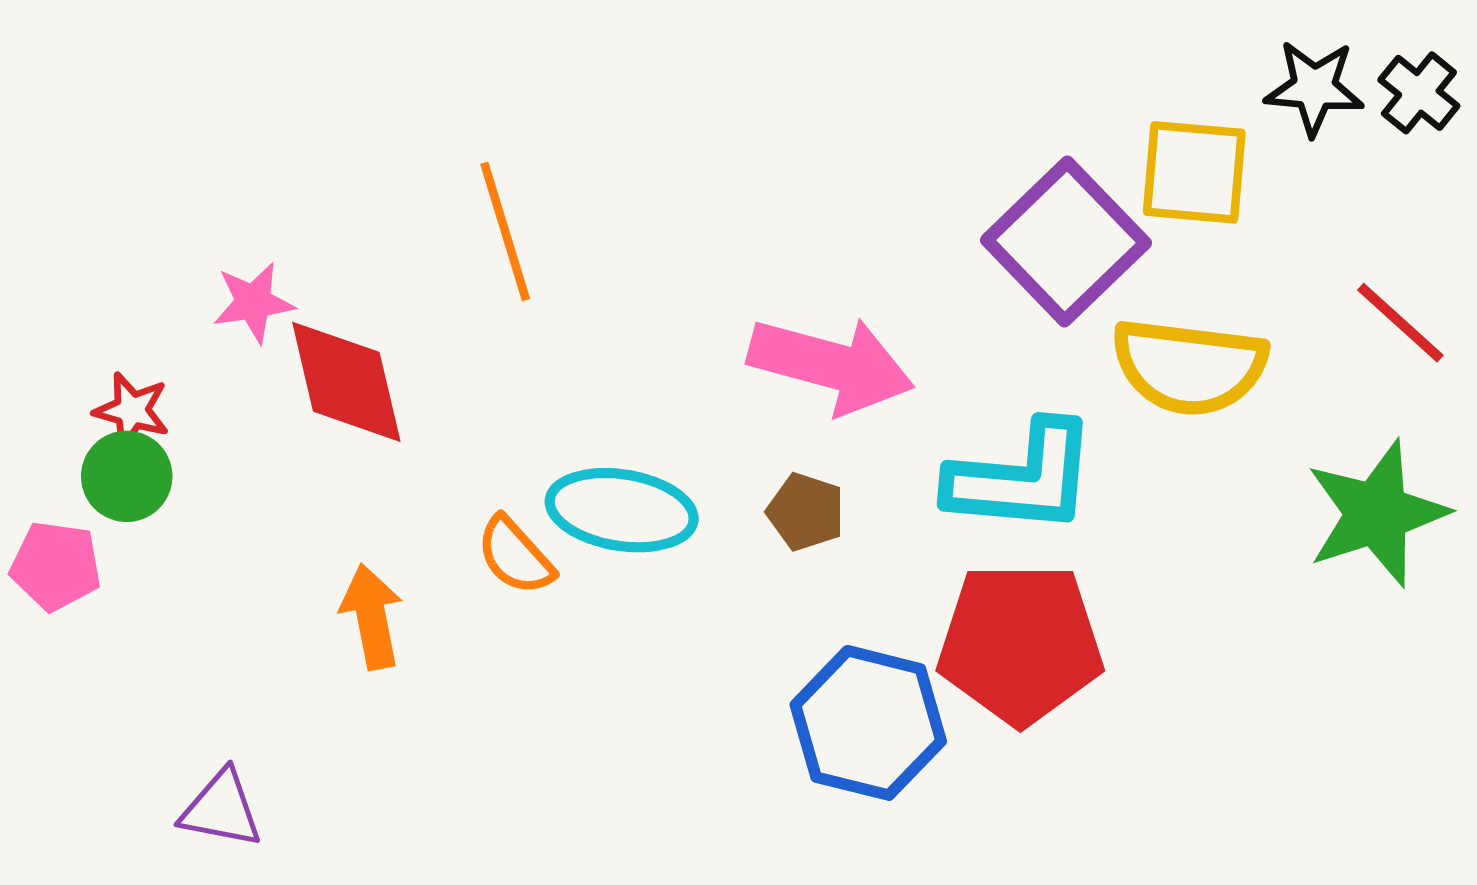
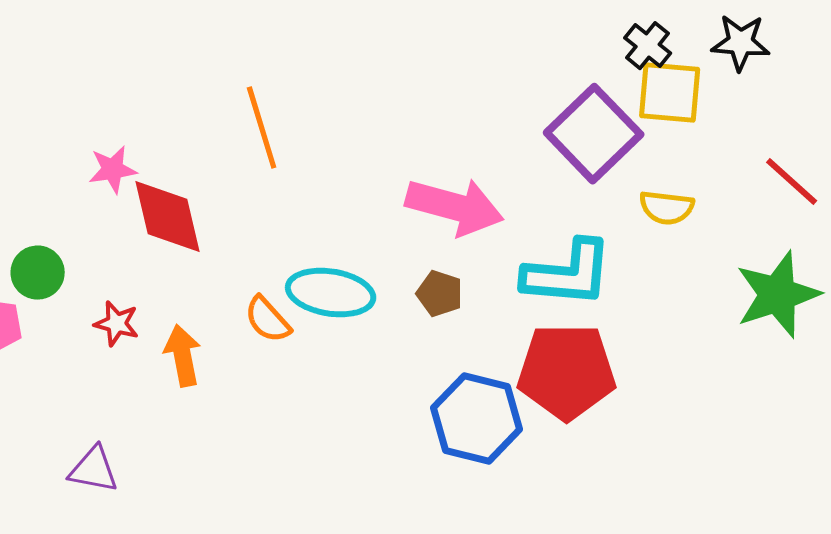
black cross: (1419, 93) -> (648, 46), moved
yellow semicircle: (1189, 367) -> (667, 208), size x0.6
red star: (132, 410) -> (117, 324), moved

